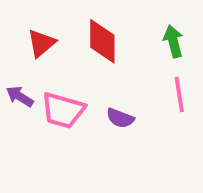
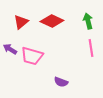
red diamond: (102, 41) -> (52, 21), turned -65
purple semicircle: (120, 118) -> (61, 82), moved

